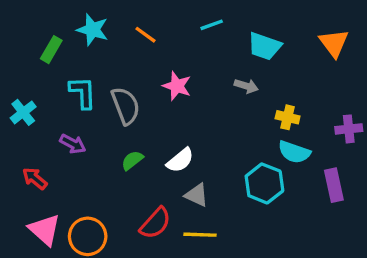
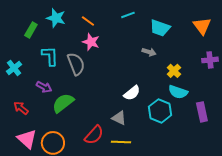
pink star: (177, 86) -> (91, 42), moved
yellow cross: (288, 117) -> (174, 71), turned 32
purple cross: (349, 129) -> (210, 60), moved
green semicircle: (132, 160) -> (63, 103), moved, size x1.6
white semicircle: (180, 160) -> (132, 93), moved

